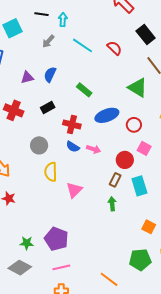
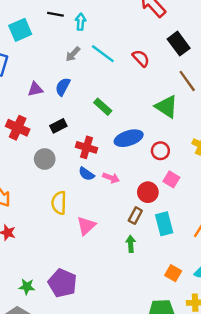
gray arrow: (48, 41) -> (73, 54), moved
gray circle: (39, 145) -> (45, 159), moved

